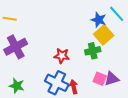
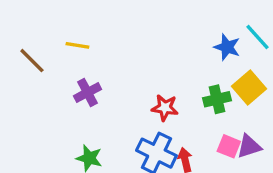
yellow square: (104, 35) -> (249, 87), moved
purple cross: (16, 47) -> (87, 93), size x0.7

